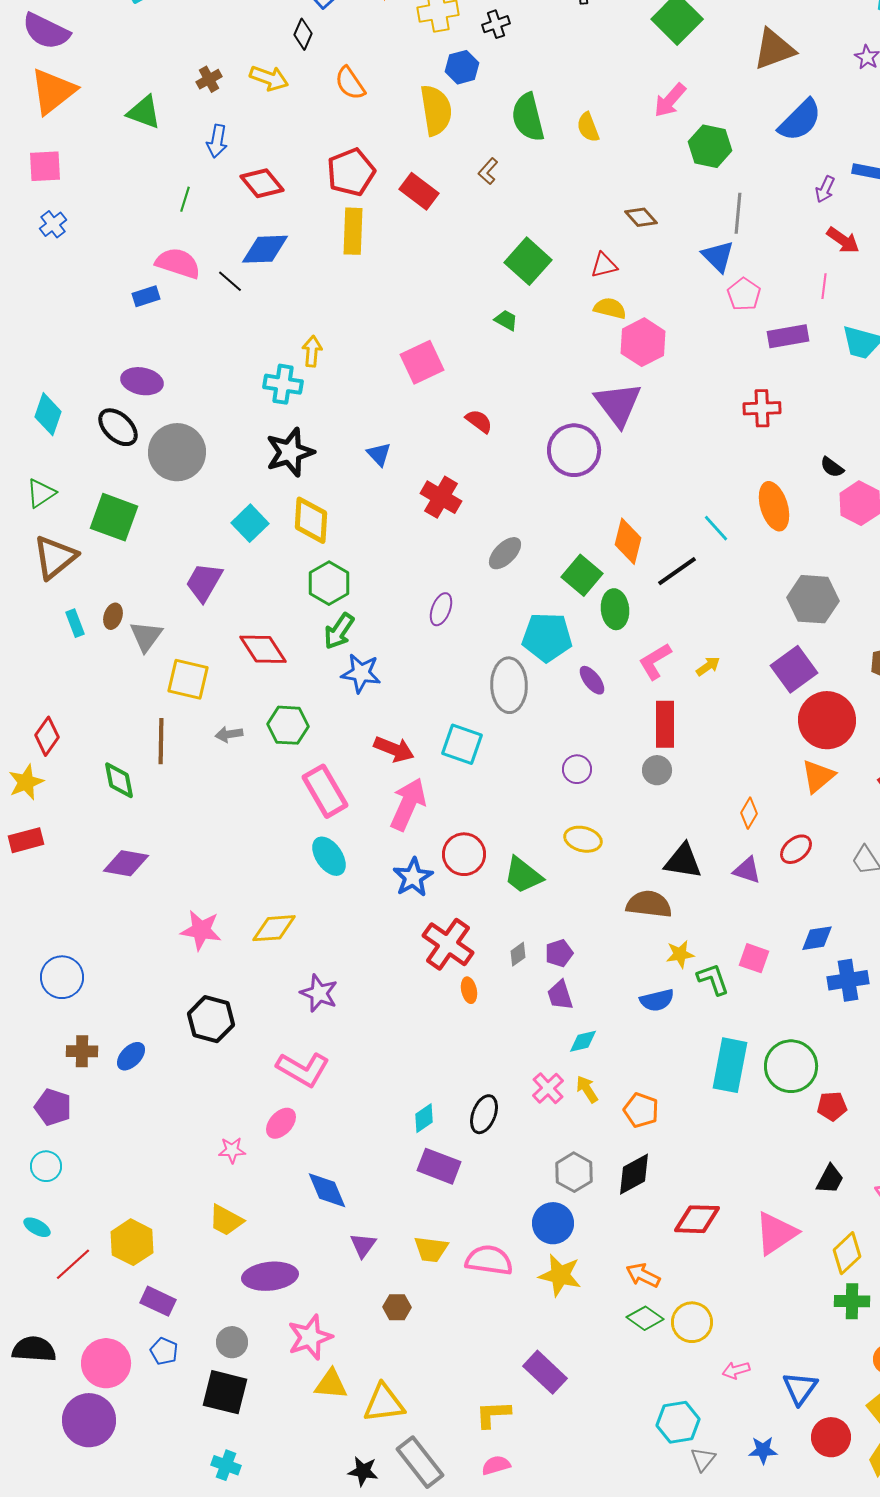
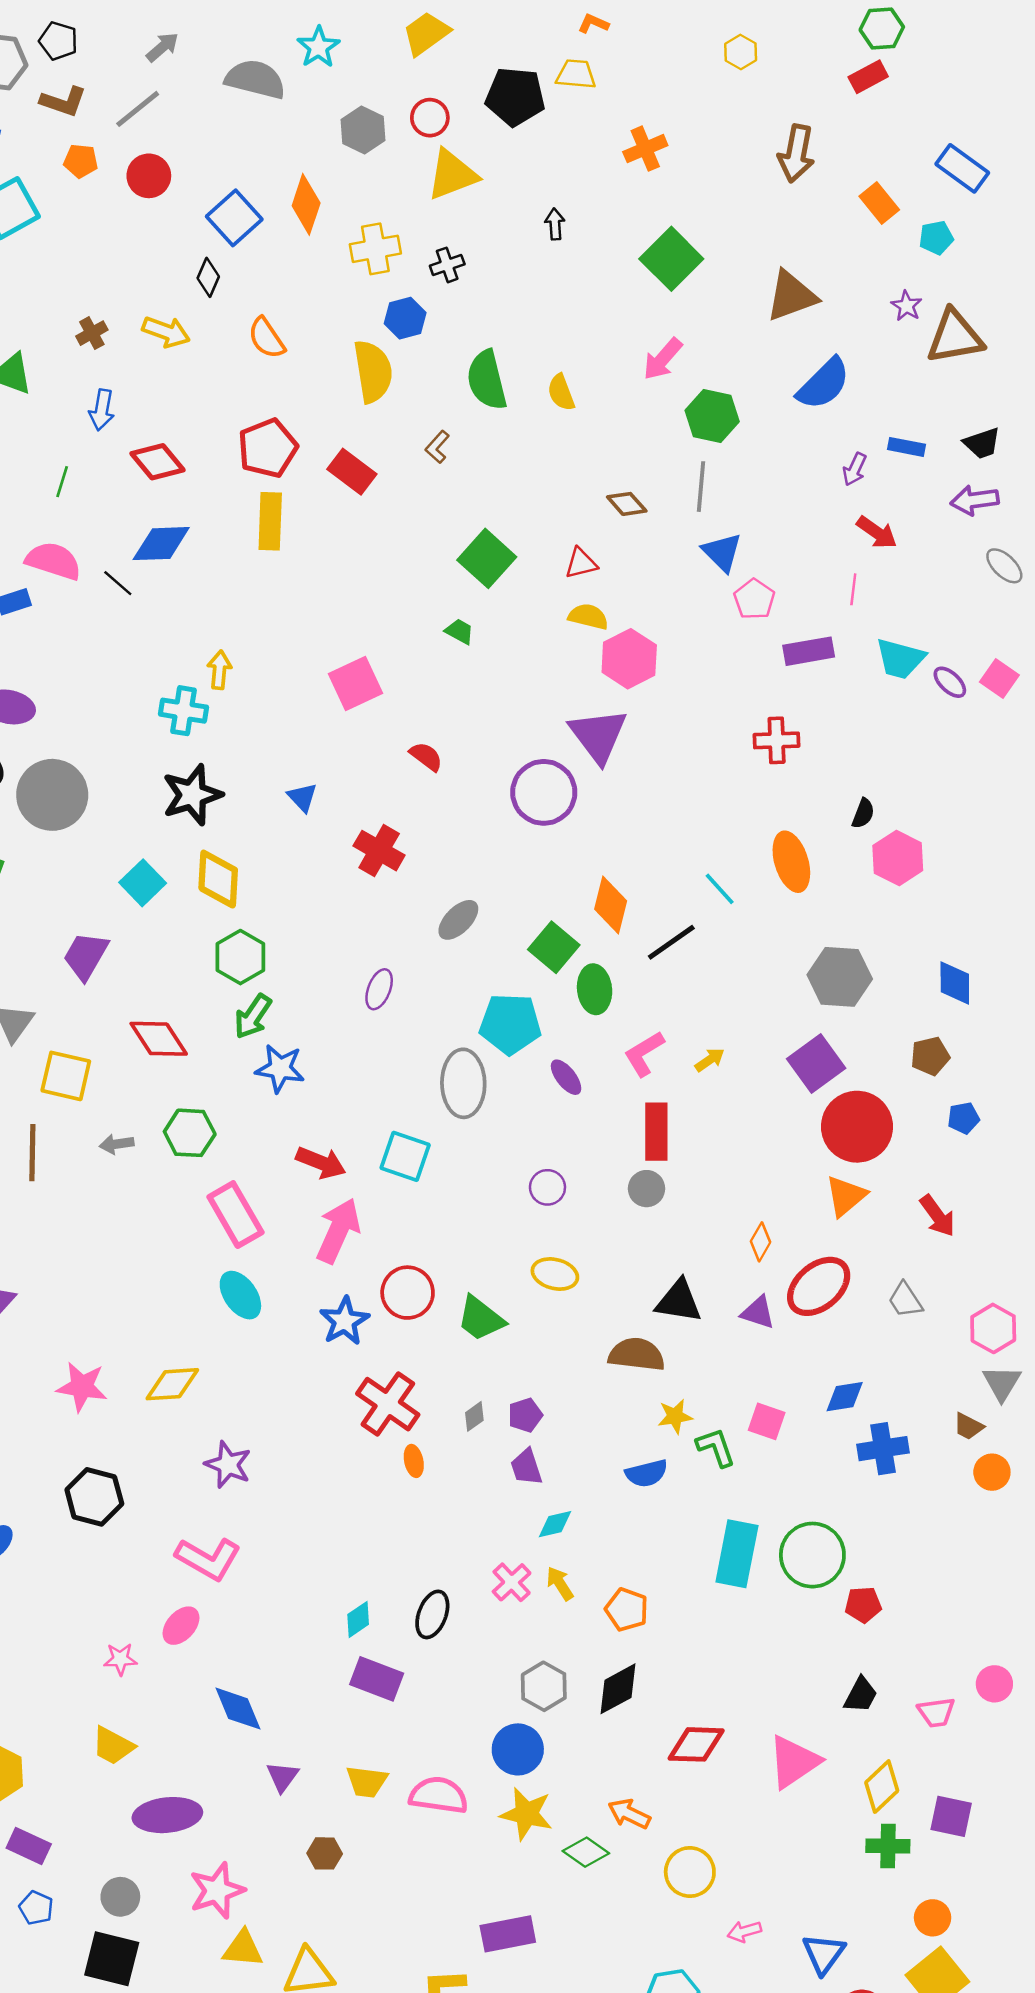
gray line: (738, 213) -> (701, 487), moved
black semicircle: (832, 467) -> (863, 813), turned -105
red ellipse: (796, 849) -> (819, 1286), size x1.6
green diamond: (645, 1318) -> (586, 1852), moved
purple rectangle: (545, 1372) -> (508, 1934), turned -54

